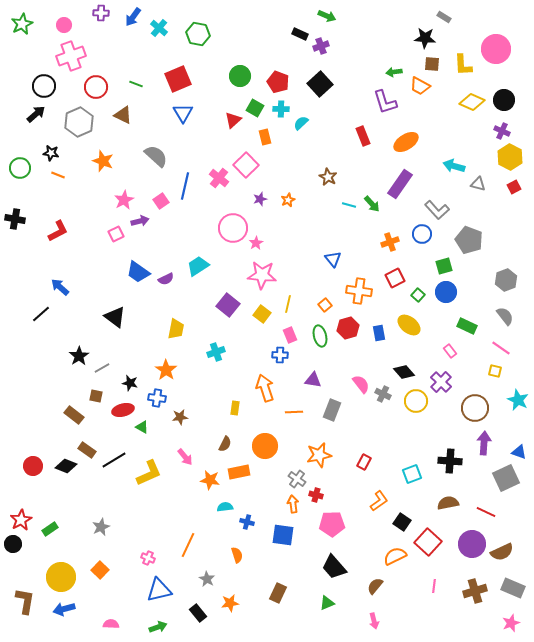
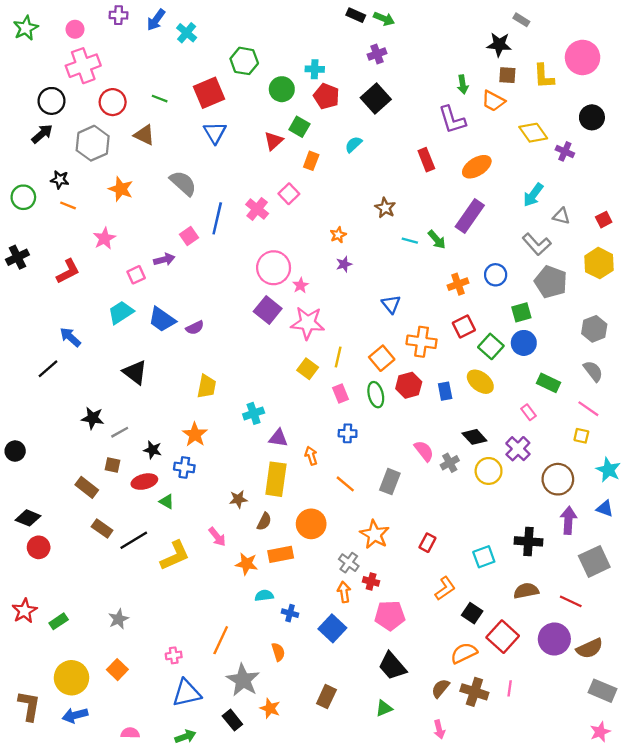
green hexagon: (198, 34) -> (244, 61), moved
black rectangle: (300, 34) -> (356, 15), moved
green arrow: (394, 72) -> (463, 84), turned -91
yellow diamond: (472, 102) -> (533, 133), moved, turned 30
cyan cross: (281, 109) -> (315, 69), moved
purple cross: (502, 131) -> (565, 151), moved
orange rectangle: (265, 137) -> (311, 161), turned 35
yellow hexagon: (510, 157) -> (599, 263), moved
pink square: (246, 165) -> (289, 194), size x0.7
cyan arrow: (454, 166) -> (533, 195), turned -70
purple star: (260, 199) -> (344, 264), moved
pink star: (124, 200) -> (104, 238), moved
gray L-shape: (437, 210) -> (537, 244), moved
black cross: (15, 219) -> (17, 257), turned -36
cyan trapezoid: (198, 266) -> (121, 312), moved
green square: (418, 295) -> (491, 346), size x1.5
purple square: (228, 305) -> (268, 310), moved
orange square: (325, 305) -> (382, 358), size x1.5
blue cross: (280, 355) -> (348, 433), moved
black star: (79, 356) -> (93, 418), turned -30
purple triangle: (313, 380) -> (278, 438), moved
orange arrow: (265, 388) -> (311, 456), size x0.6
gray cross: (383, 394) -> (450, 463), turned 35
yellow rectangle: (235, 408) -> (276, 479), size x2.0
orange line: (294, 412) -> (345, 484), turned 42
brown star: (180, 417) -> (238, 499), moved
blue triangle: (519, 452) -> (605, 509), moved
orange star: (319, 455) -> (375, 534), turned -30
black diamond: (66, 466) -> (28, 518), moved
blue square: (283, 535) -> (332, 628), turned 35
black circle: (13, 544) -> (15, 451), moved
pink cross: (148, 558) -> (174, 655), turned -32
gray star: (207, 579) -> (243, 680), size x1.8
brown cross: (475, 591) -> (474, 692), moved, turned 35
orange star: (230, 603) -> (270, 708), turned 30

